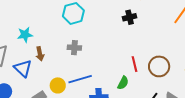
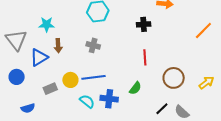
black cross: (130, 17) -> (144, 24), moved
red line: (134, 64) -> (145, 57), moved
blue triangle: (23, 68) -> (39, 57), turned 36

